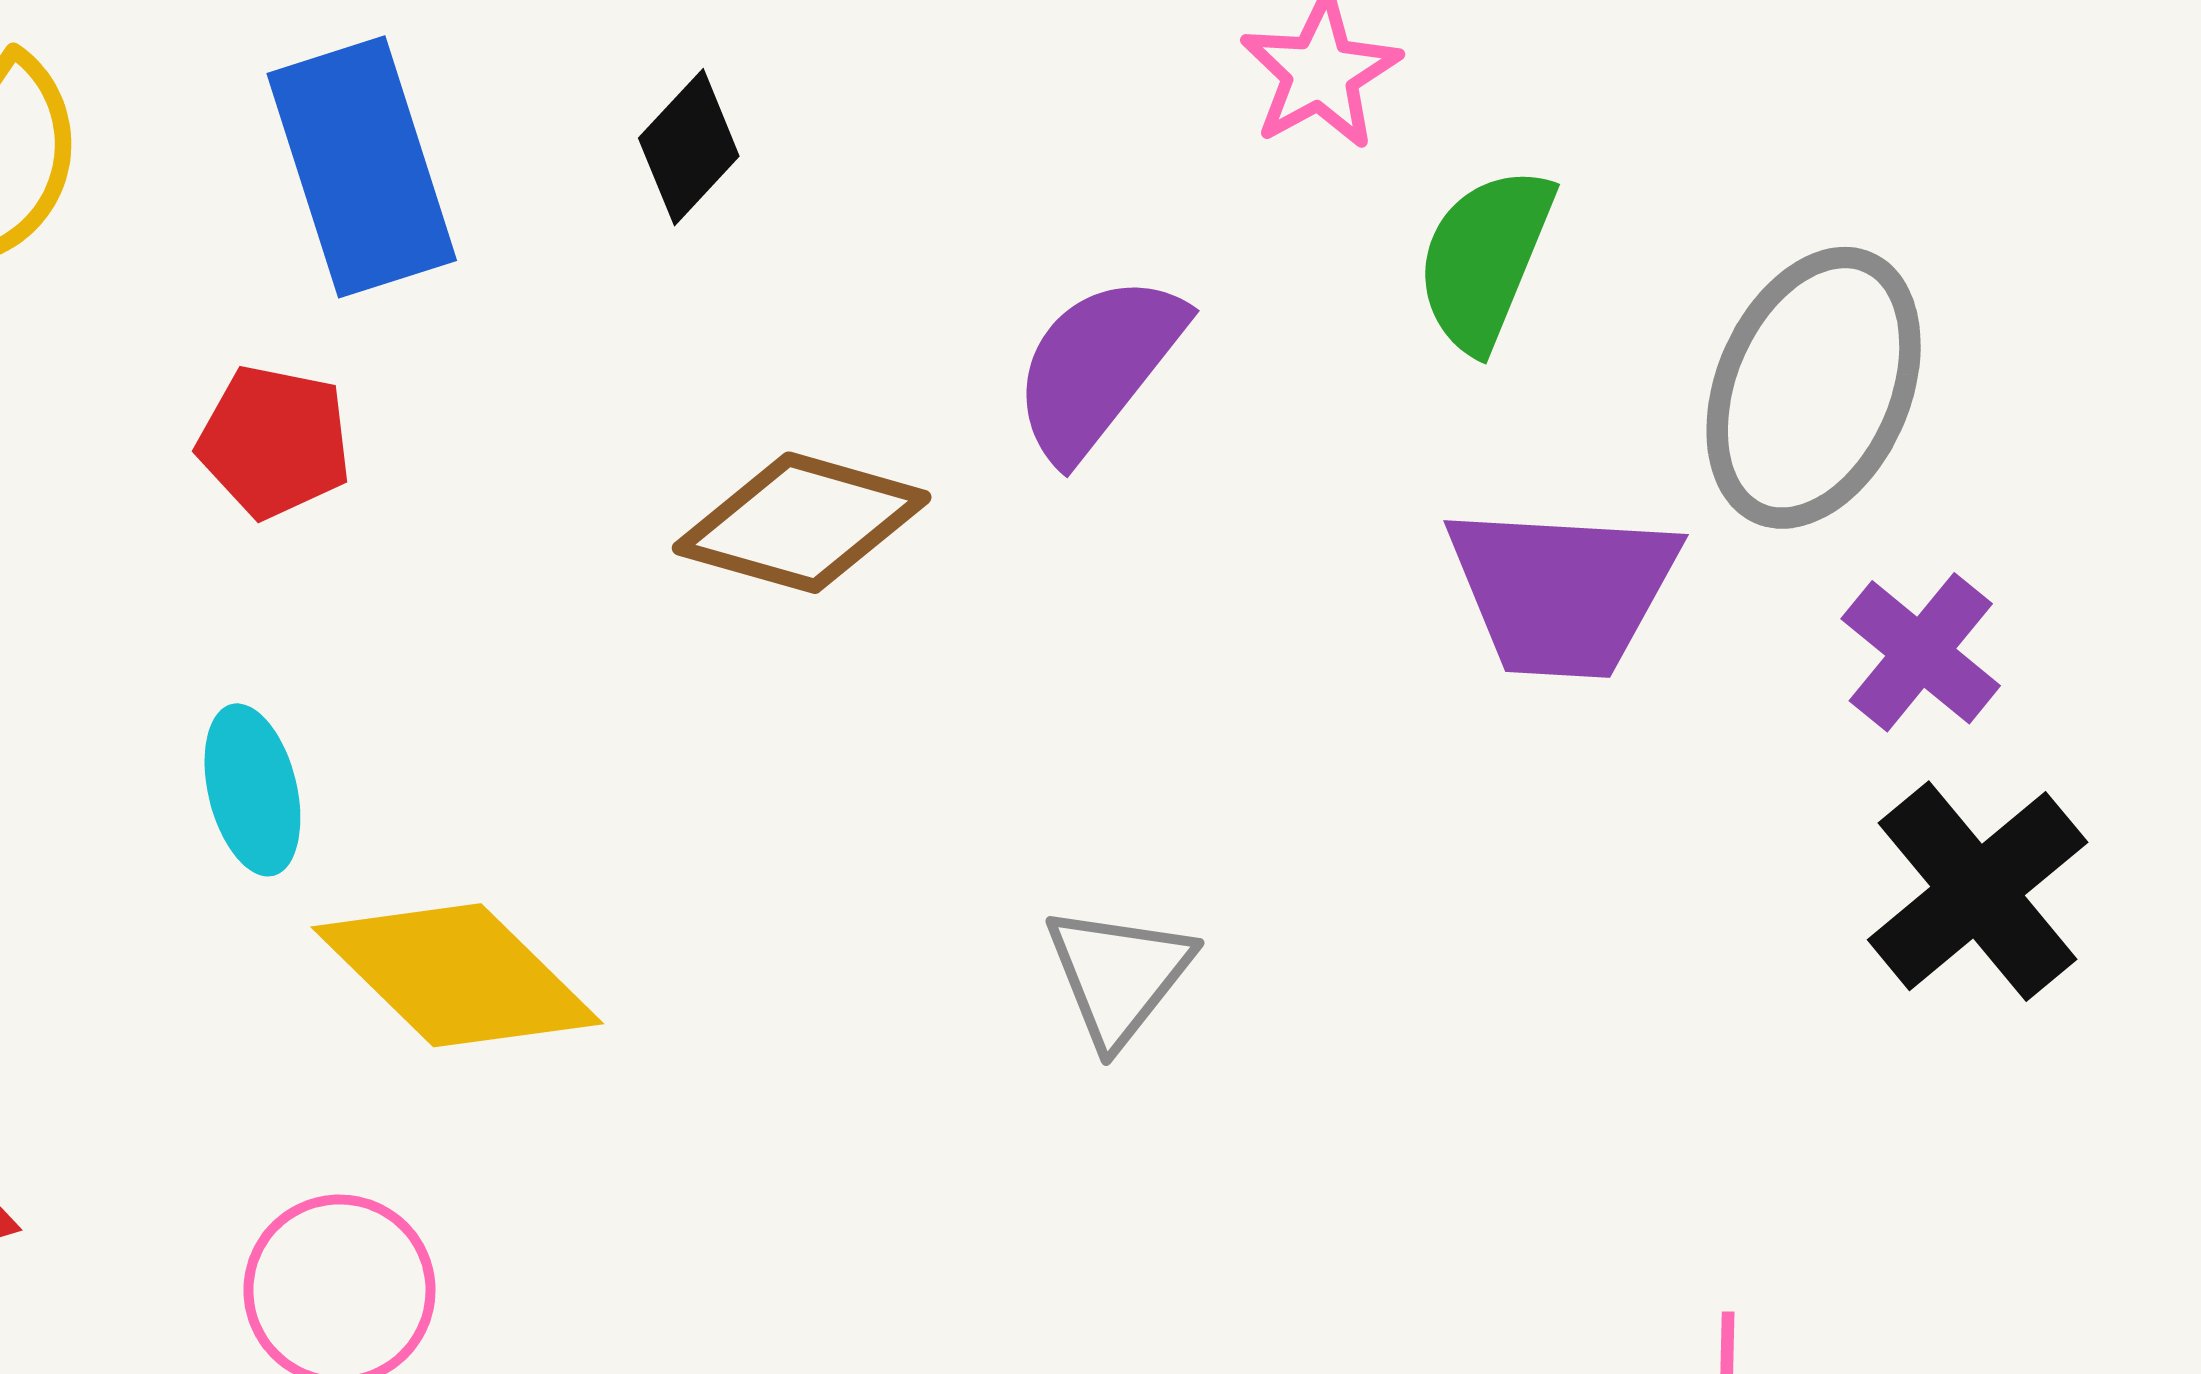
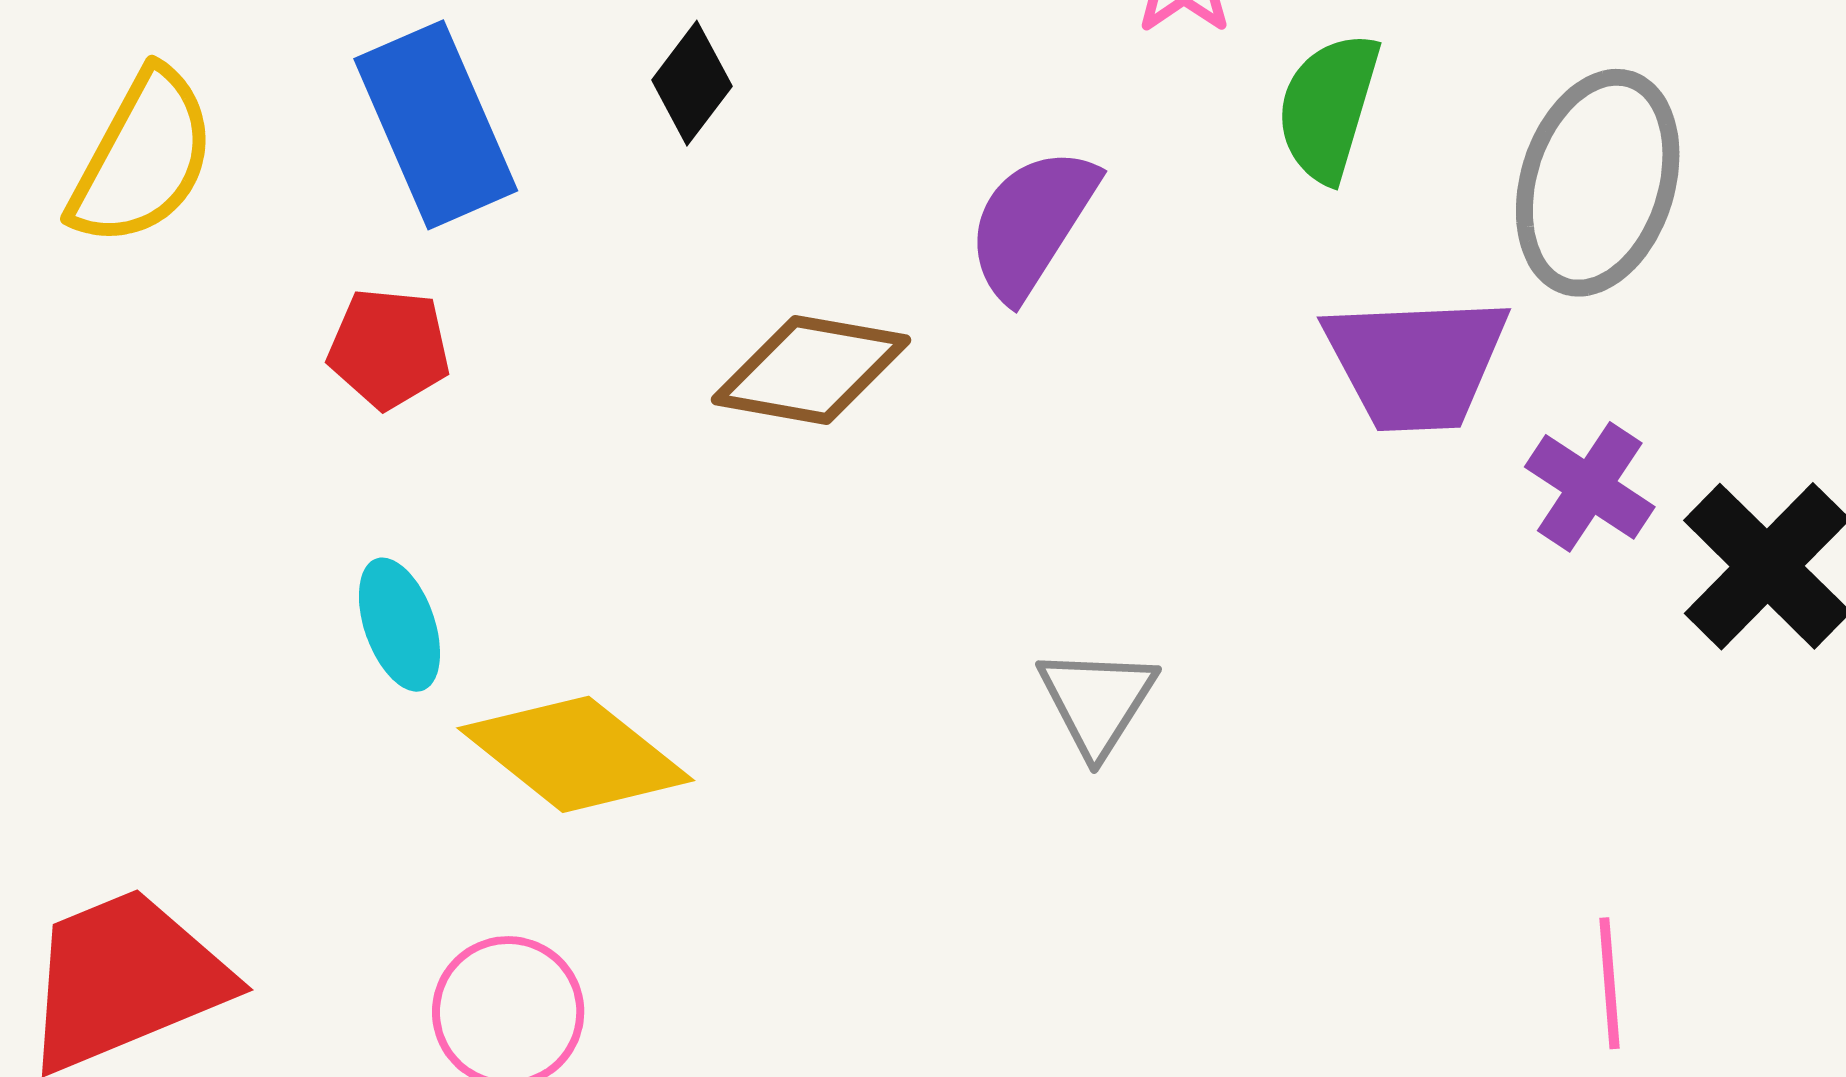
purple cross: (1921, 652) -> (1590, 487), moved

